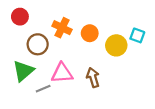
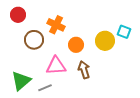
orange circle: (90, 33) -> (76, 45), moved
green triangle: (23, 71) -> (21, 81), moved
gray line: (43, 89) -> (45, 88), moved

